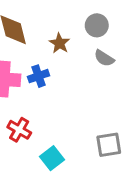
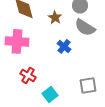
gray semicircle: (104, 58) -> (85, 27), size x1.5
blue cross: (39, 76) -> (64, 46), moved, turned -32

